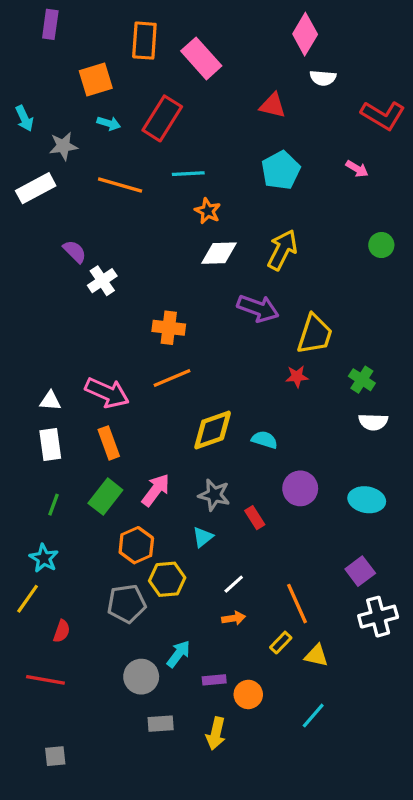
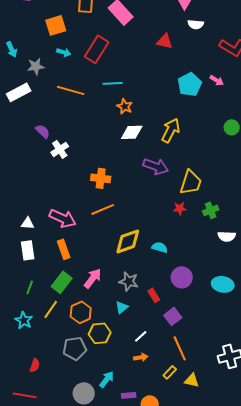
cyan pentagon: (281, 170) -> (190, 84), moved
green cross: (362, 380) -> (211, 210), moved, turned 35
purple square: (360, 571) -> (173, 316), moved
yellow line: (28, 599) -> (51, 309), moved

